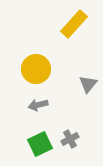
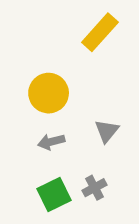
gray triangle: (88, 84) -> (107, 131), moved

